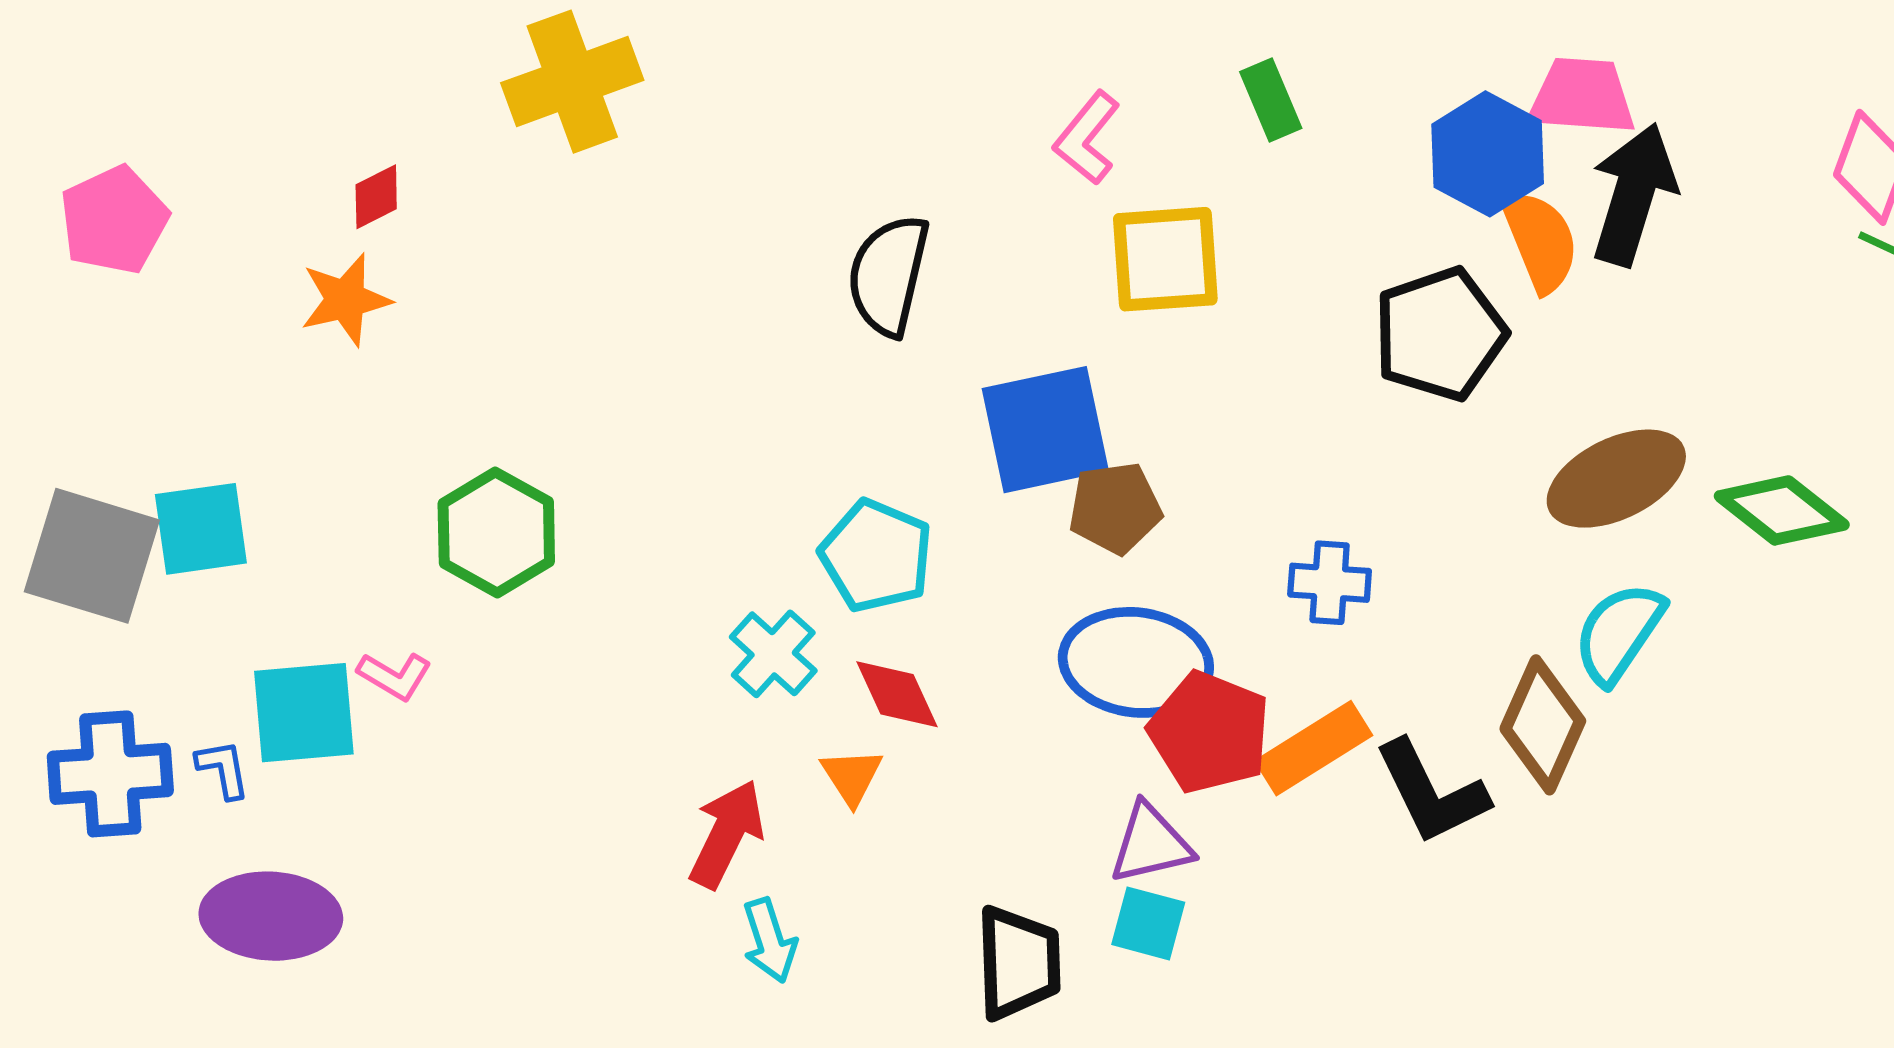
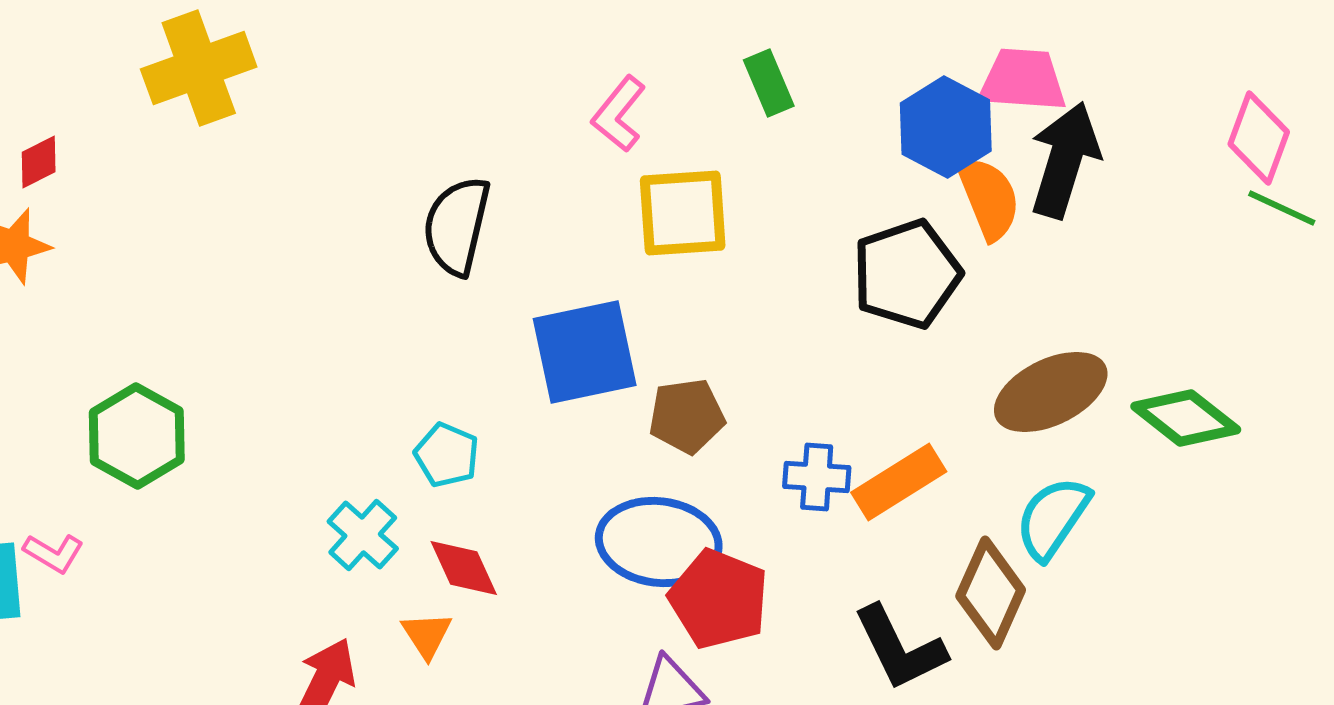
brown pentagon: (1115, 508) -> (687, 416), moved
cyan pentagon: (876, 556) -> (447, 455), size x0.7
orange rectangle: (1314, 748) -> (899, 482), moved

